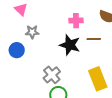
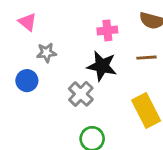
brown line: (94, 39) -> (146, 58), moved
gray cross: (52, 75) -> (81, 94), moved

